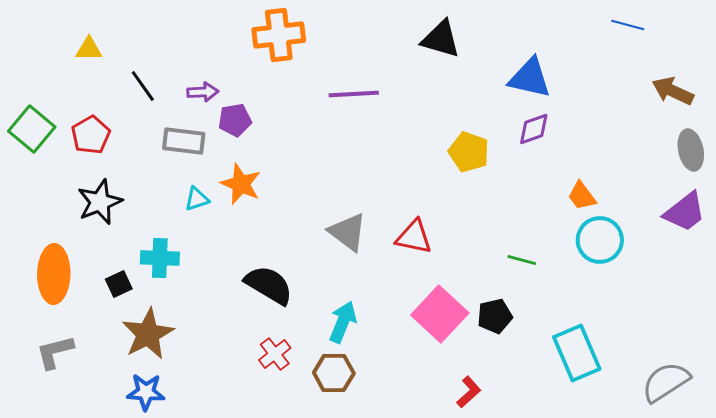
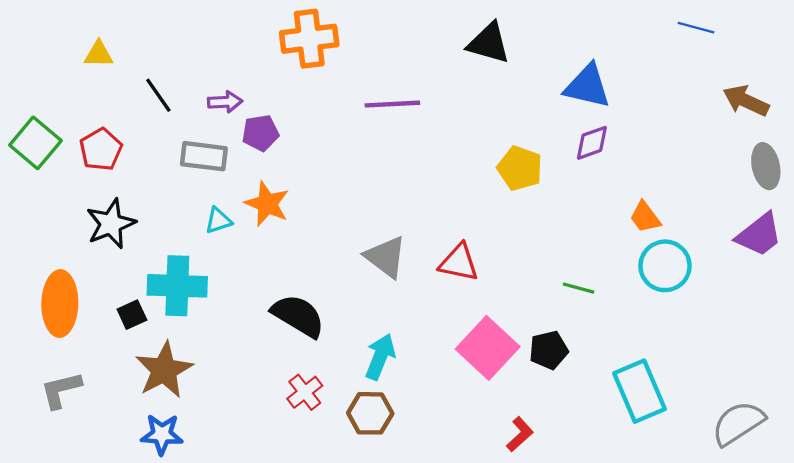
cyan cross: (160, 258) -> (177, 286), size x1.4

